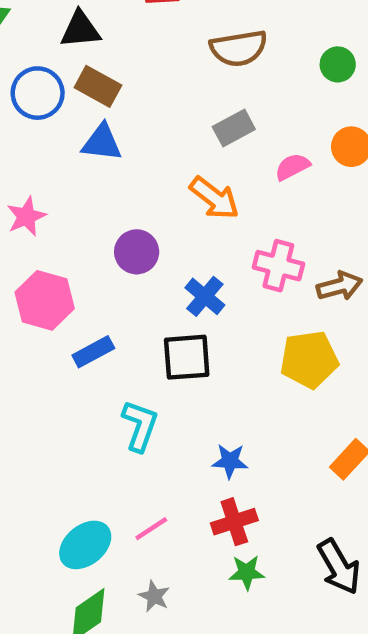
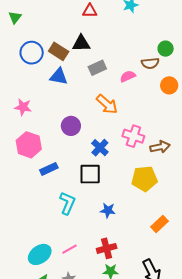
black triangle: (80, 29) -> (81, 43), moved
brown semicircle: (239, 48) -> (150, 63), moved, size x0.7
gray rectangle: (234, 128) -> (97, 68), moved
pink semicircle: (292, 167) -> (128, 76), moved
pink star: (26, 216) -> (23, 107), turned 30
blue star: (230, 461) -> (108, 210), moved

